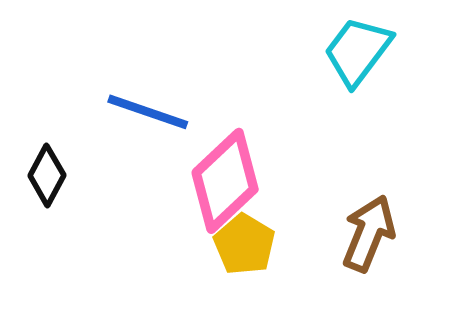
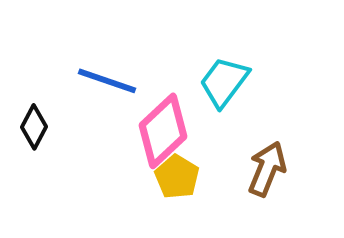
cyan trapezoid: (358, 51) -> (224, 82), moved

